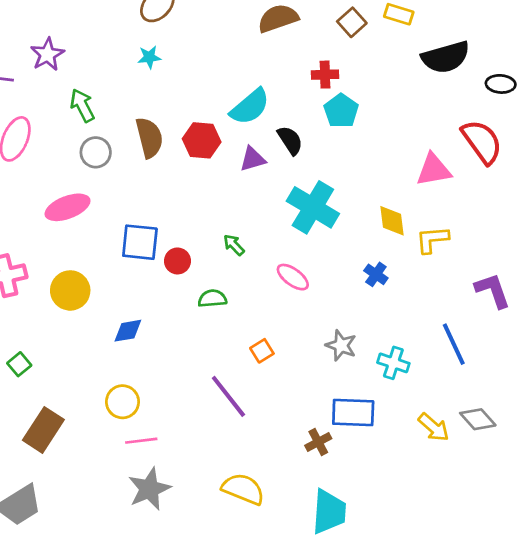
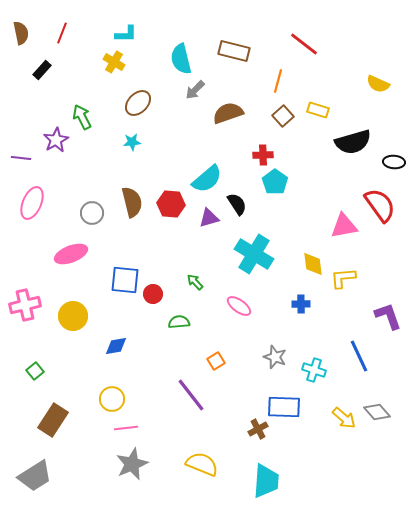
green arrow: (82, 105) -> (82, 117), moved
blue cross: (376, 274) -> (301, 304), turned -36

